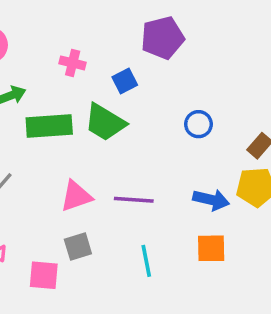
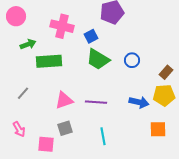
pink cross: (73, 63) -> (62, 26), size x1.6
green trapezoid: (105, 122) -> (98, 59), moved
orange square: (211, 248) -> (158, 129), moved

